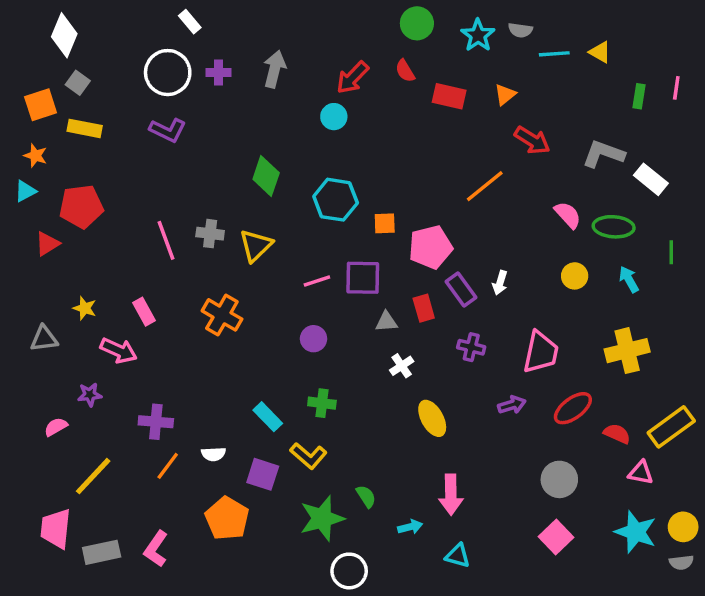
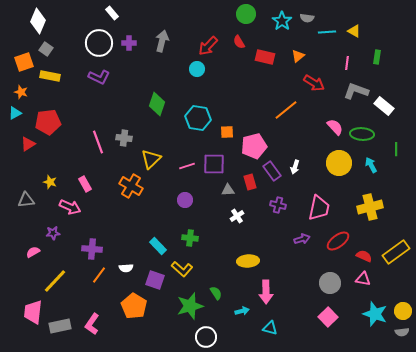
pink line: (676, 88) -> (347, 63), moved
yellow triangle: (256, 245) -> (151, 159), moved
yellow circle: (575, 276) -> (339, 163), size x1.6
yellow ellipse: (432, 418) -> (248, 261), moved, turned -65
pink triangle: (641, 473) -> (363, 279), moved

